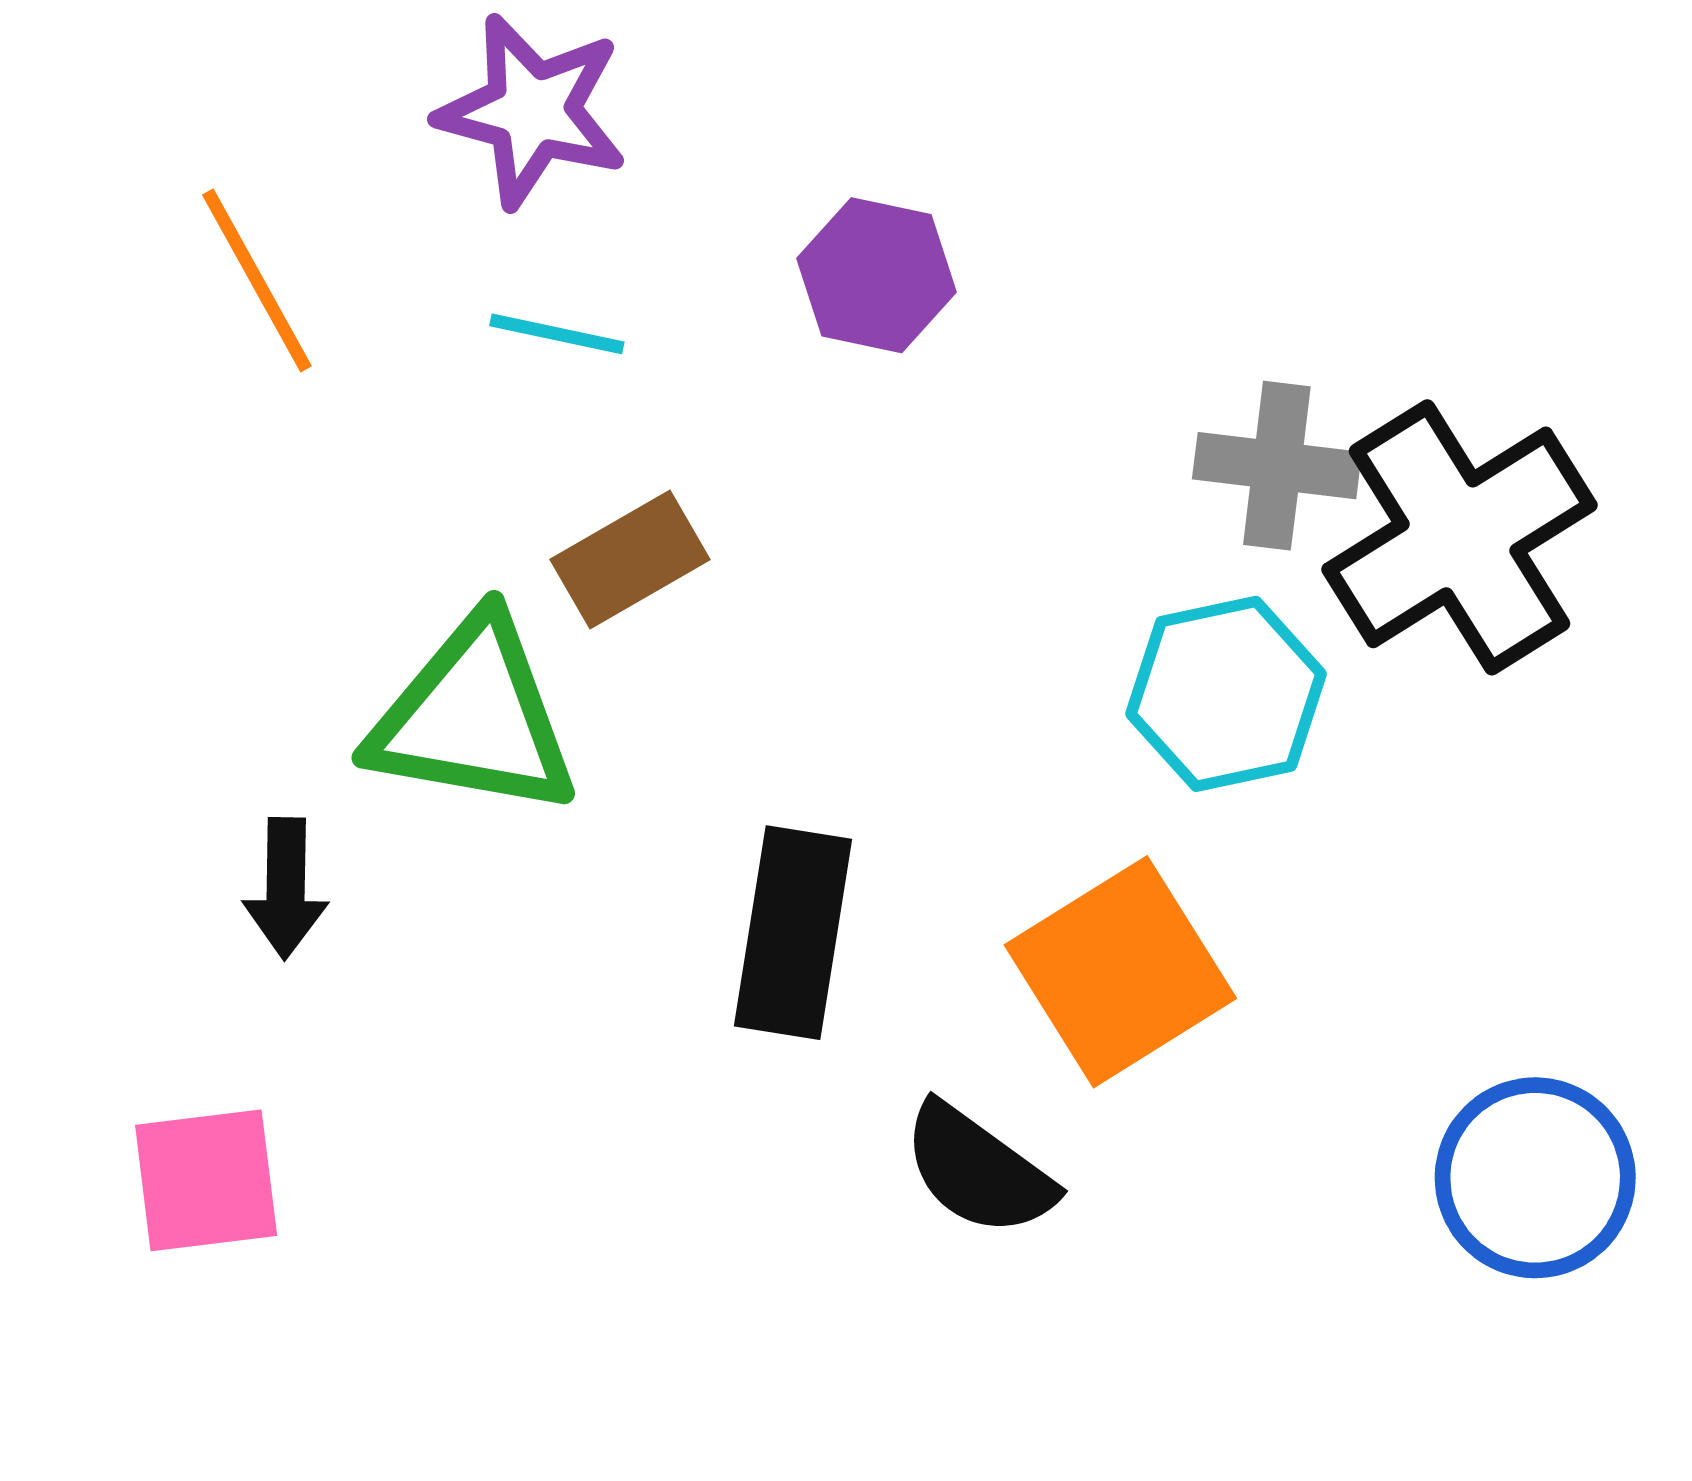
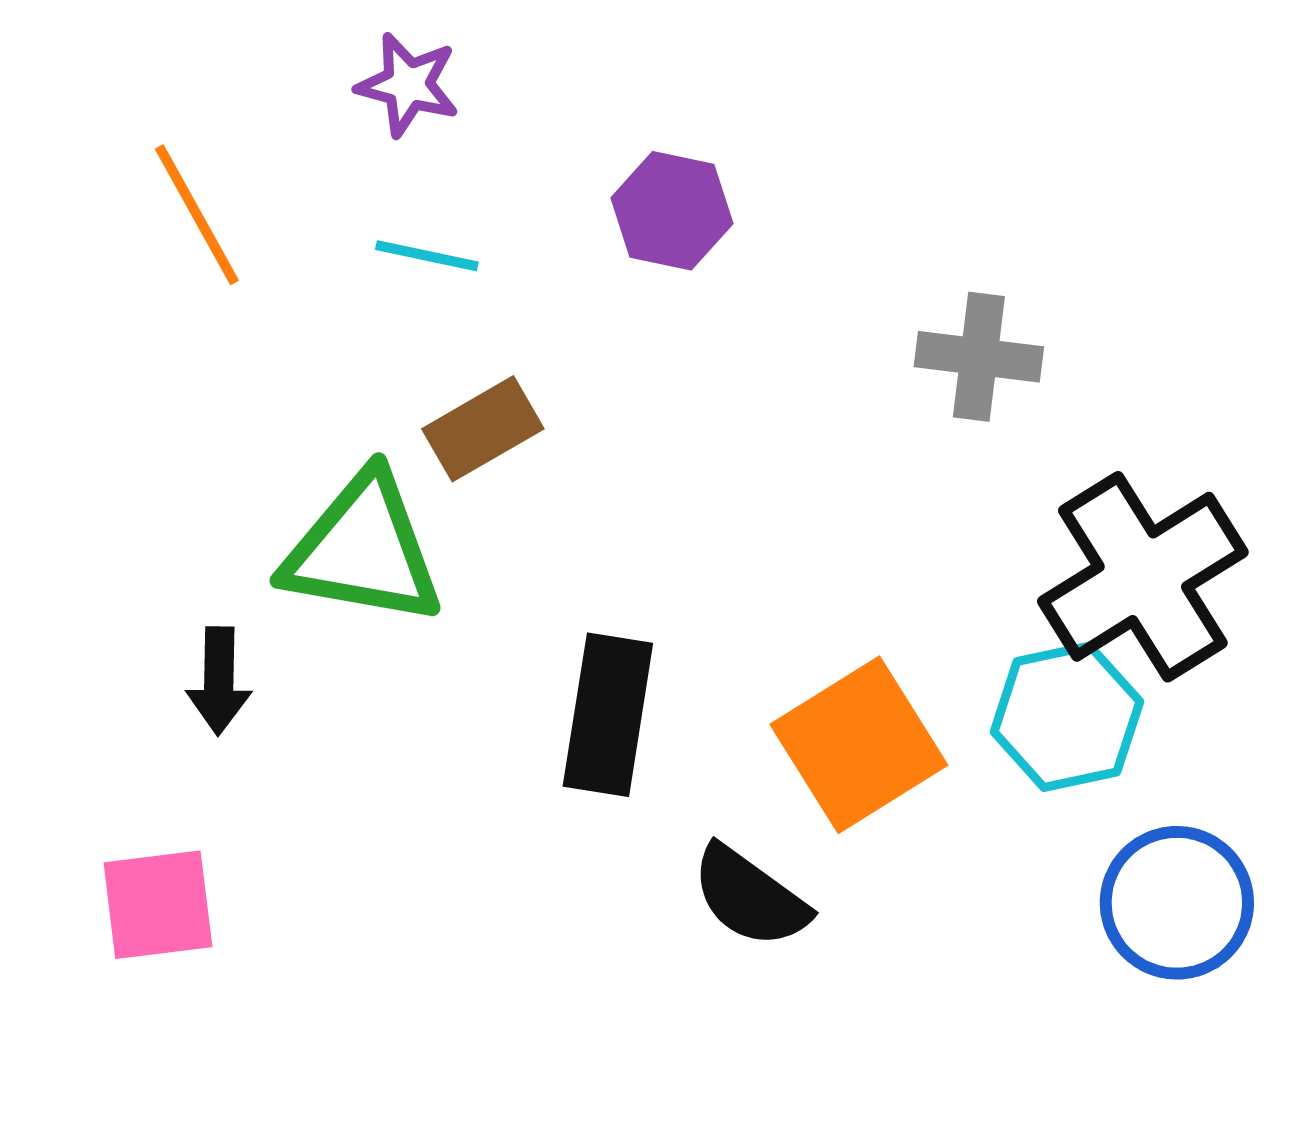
purple star: (532, 111) -> (408, 85), size x0.7
black cross: (1460, 537) -> (1143, 577), moved
cyan hexagon: (1226, 694) -> (1067, 717), moved

